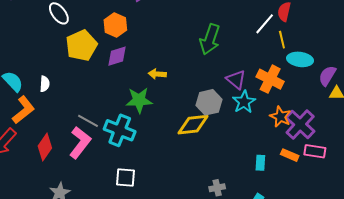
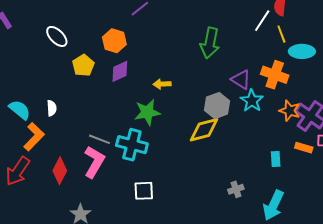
yellow pentagon: (81, 45) -> (83, 65), size x0.7

